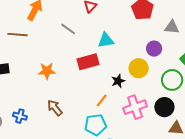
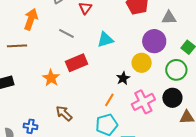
purple circle: (154, 49) -> (154, 41), size x1.5
red rectangle: (88, 62) -> (77, 63), moved
orange star: (47, 71) -> (51, 78), turned -30

